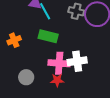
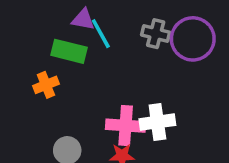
green rectangle: (48, 36) -> (69, 51), moved

